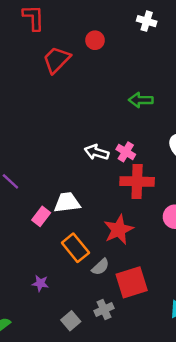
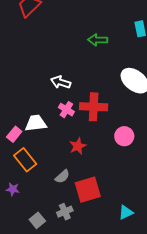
pink cross: (126, 152) -> (66, 110), moved
red star: (119, 230) -> (78, 146), size x0.7
orange rectangle: (75, 248) -> (25, 160), moved

